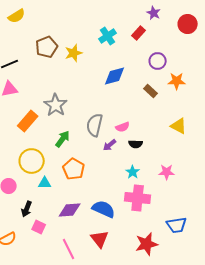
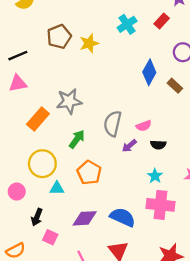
blue diamond: (115, 76) -> (149, 72), moved, turned -45
gray star: (56, 105) -> (69, 101), turned 30

